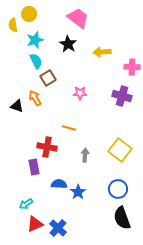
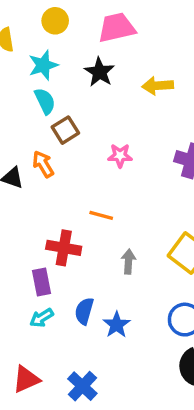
yellow circle: (29, 14) -> (55, 21), moved
pink trapezoid: (78, 18) -> (117, 28), turned -50
blue semicircle: (59, 184) -> (84, 311), turned -77
cyan arrow: (26, 204) -> (41, 318), moved
red triangle: (35, 224) -> (26, 379), moved

